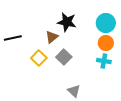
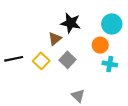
black line: (13, 38) -> (14, 59), moved
orange circle: (106, 43) -> (100, 45), moved

